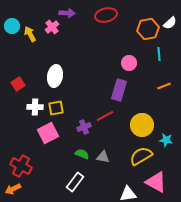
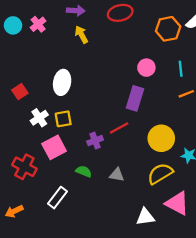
pink cross: (52, 27) -> (38, 24), moved
yellow arrow: (30, 34) -> (81, 35), moved
cyan line: (159, 54) -> (181, 69), moved
white cross: (35, 107) -> (39, 118), turned -35
green semicircle: (82, 154) -> (84, 171), moved
red cross: (21, 166) -> (24, 167), moved
white rectangle: (75, 182) -> (57, 198), moved

